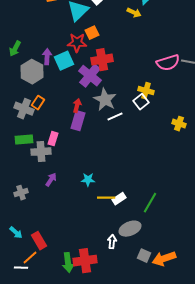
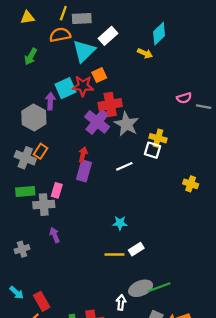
green arrow: (15, 49) -> (31, 57), moved
cyan square: (64, 61) -> (66, 88), moved
pink semicircle: (168, 63) -> (184, 98), moved, size x0.6
gray star: (105, 100) -> (126, 124), moved
white square: (141, 102) -> (153, 150), turned -35
yellow cross: (179, 124) -> (191, 184), moved
purple arrow: (51, 180) -> (55, 235), turned -56
cyan star: (88, 180) -> (120, 223), moved
white rectangle: (119, 199) -> (136, 249), moved
green line: (150, 203) -> (159, 287), moved, turned 40

